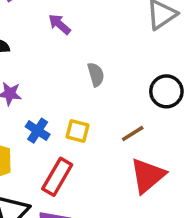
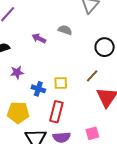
purple arrow: (60, 24) -> (39, 38), moved
gray semicircle: (96, 75) -> (65, 30), moved, turned -40

